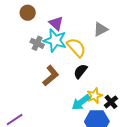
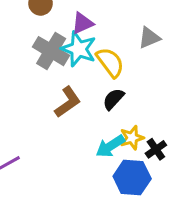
purple triangle: (56, 23) -> (83, 23), turned 49
gray cross: (37, 43) -> (51, 51), size x1.6

